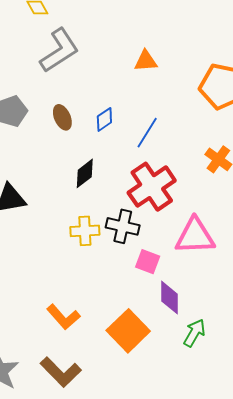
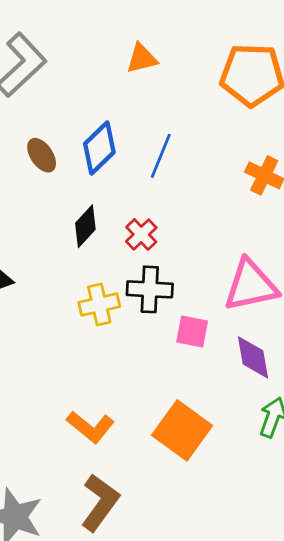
blue diamond: (104, 119) -> (99, 148), size x1.5
red cross: (152, 187) -> (141, 234), moved, size x0.5
purple diamond: (169, 298) -> (253, 357), moved
brown L-shape: (61, 372) -> (100, 502), turned -90

